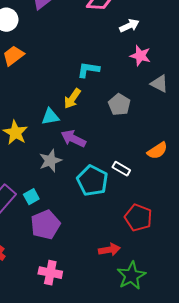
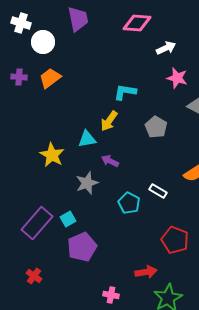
purple arrow: (73, 139) -> (110, 161), size x0.7
cyan pentagon: (92, 181) -> (129, 203), size x0.7
pink cross: (50, 273) -> (111, 295), moved, size x0.7

